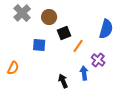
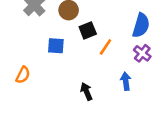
purple cross: (98, 60) -> (142, 53), moved
blue arrow: (84, 73) -> (126, 81), moved

